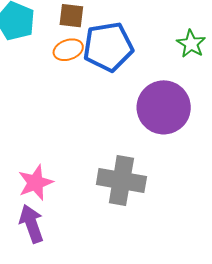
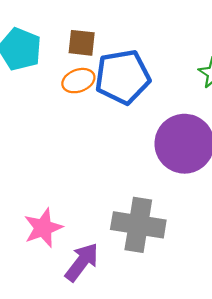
purple arrow: (31, 224) -> (82, 262), moved, turned 57

